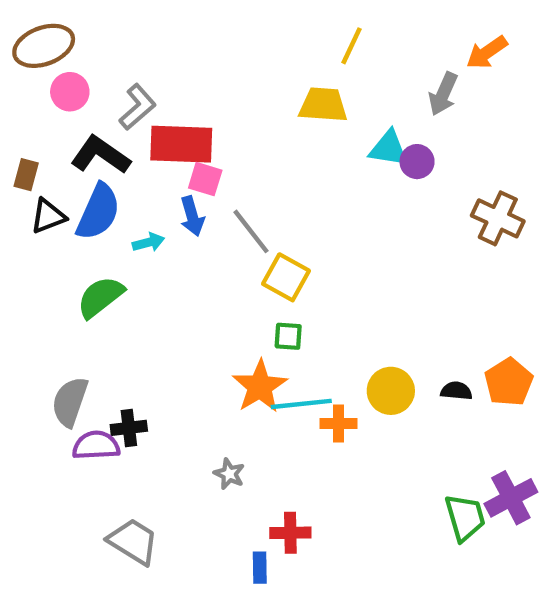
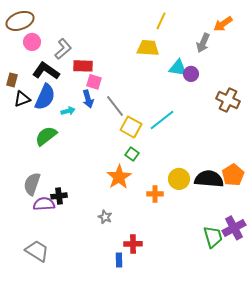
red rectangle: (181, 144) -> (83, 66), size x0.7
green square: (288, 336) -> (132, 154), turned 32
black semicircle: (456, 391) -> (209, 179), size x2.0
cyan line: (301, 404) -> (162, 120), moved, turned -32
gray trapezoid: (133, 541) -> (37, 251), moved

